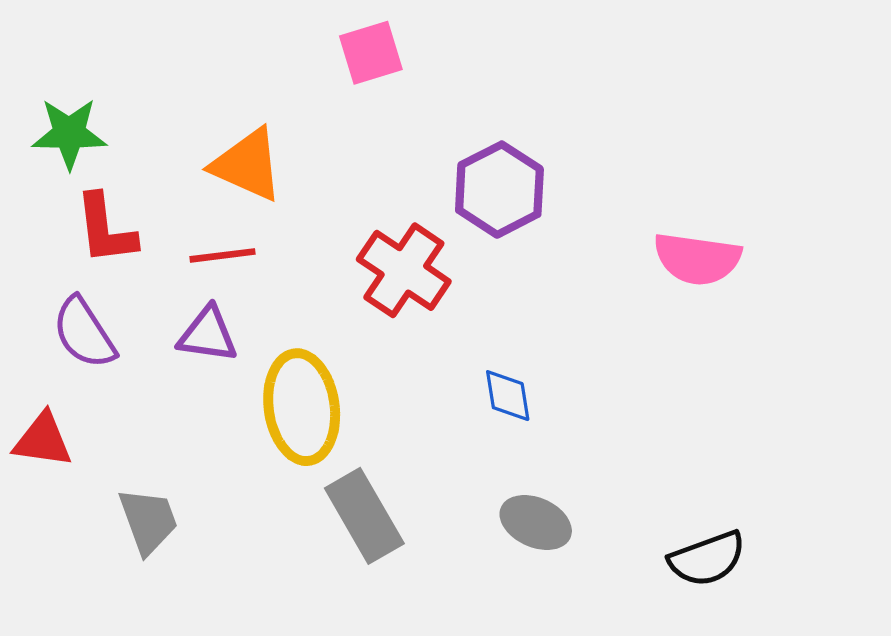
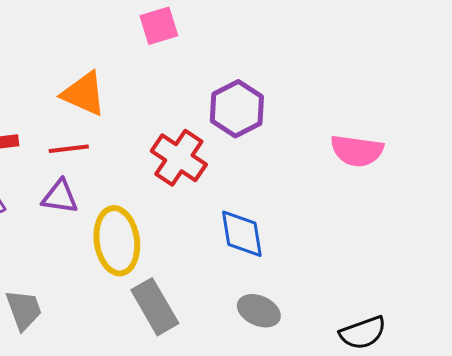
blue diamond: (508, 396) -> (242, 234), size x1.5

